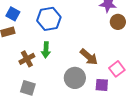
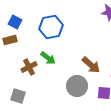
green arrow: (46, 50) -> (48, 58), turned -56
gray square: (28, 88) -> (18, 96), moved

